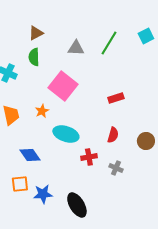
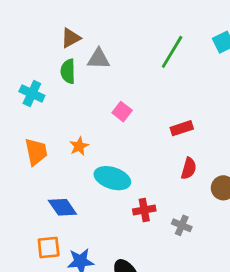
gray triangle: (76, 48) -> (99, 59), moved
pink square: (63, 86) -> (122, 112), moved, size x0.5
red semicircle: (113, 135) -> (189, 168), moved

